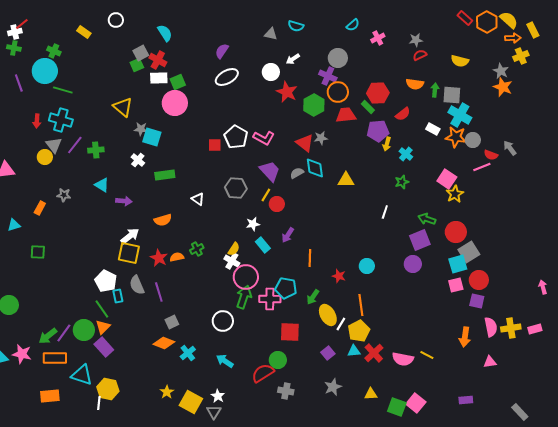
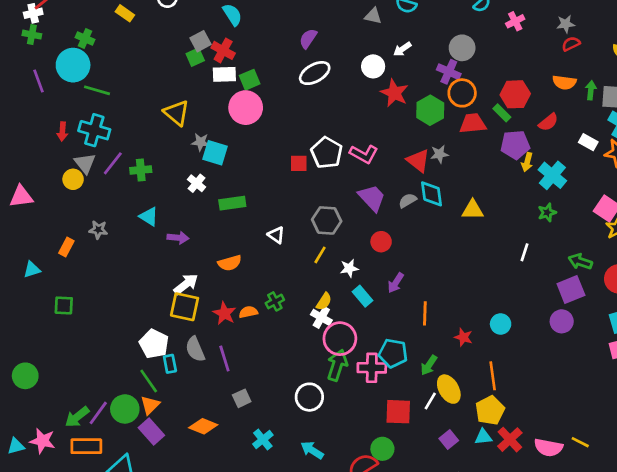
cyan cross: (406, 154) -> (552, 175), size x1.5
yellow line: (266, 195) -> (320, 255), moved
white line: (341, 324) -> (430, 401), moved
orange diamond: (164, 343) -> (203, 426), moved

